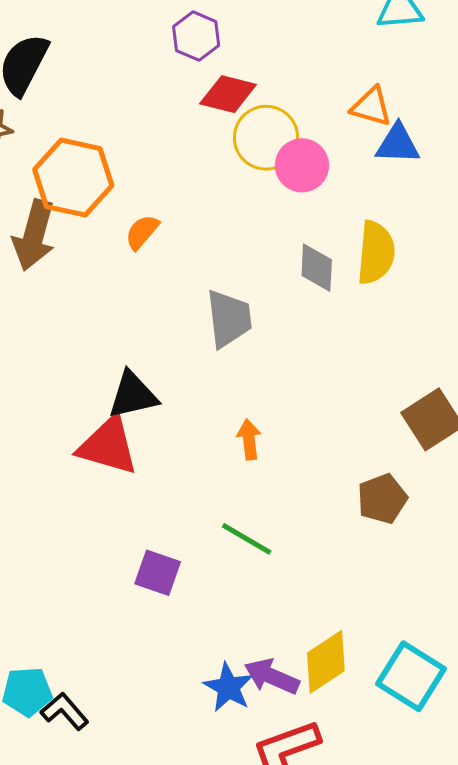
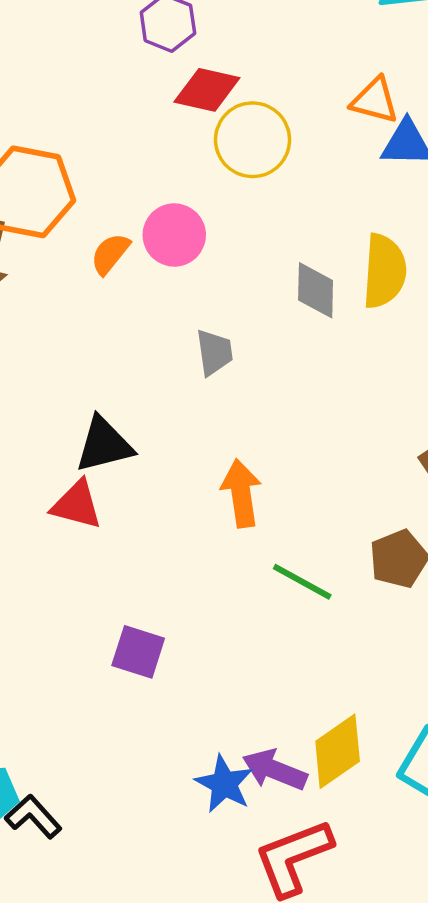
pink circle: (302, 165) -> (174, 235), moved
gray trapezoid: (229, 319) -> (214, 352), size x0.7
orange arrow: (249, 439) -> (241, 493), size x1.4
red triangle: (108, 446) -> (77, 505), size x0.7
green line: (247, 539) -> (302, 582), moved

